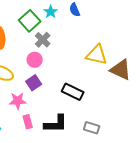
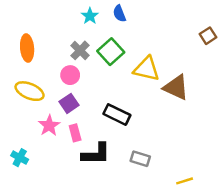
green square: (30, 21) -> (111, 52), moved
pink star: (18, 101) -> (49, 126), turned -30
pink rectangle: (28, 122) -> (75, 133), moved

